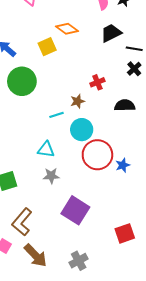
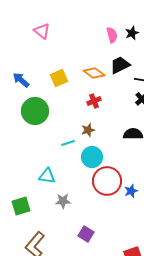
orange diamond: (67, 29) -> (94, 73), moved
red cross: (97, 82) -> (94, 101), moved
cyan triangle: (46, 149) -> (47, 176), moved
purple square: (75, 210) -> (86, 234), size x0.6

